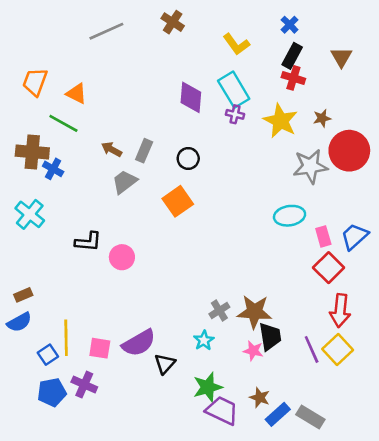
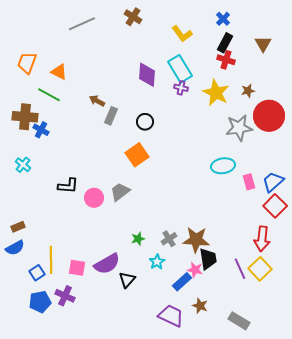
brown arrow: (112, 149) -> (97, 101), moved
gray trapezoid: (125, 182) -> (120, 192), moved
cyan cross: (30, 214) -> (23, 165), size x0.7
red square: (329, 268) -> (275, 206), moved
green star: (208, 387) -> (138, 239), moved, size x0.6
blue rectangle: (278, 414) -> (182, 282), moved

